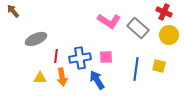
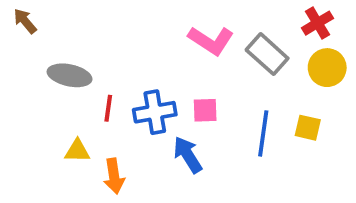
red cross: (164, 12) -> (317, 23), turned 35
gray ellipse: (36, 39) -> (70, 75), turned 35
orange arrow: (62, 77) -> (114, 176), moved

